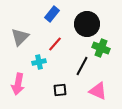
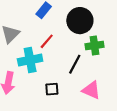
green cross: (101, 48) -> (94, 45), turned -30
cyan cross: (39, 62) -> (30, 60), size x1.6

